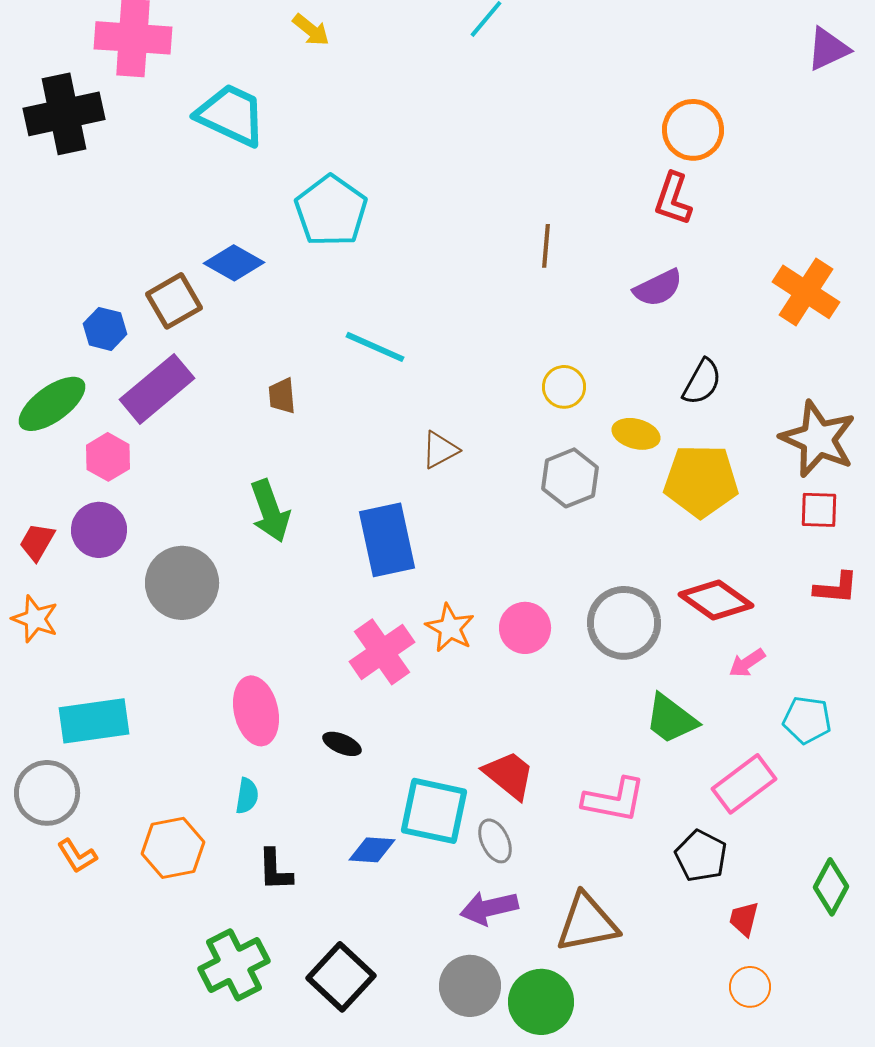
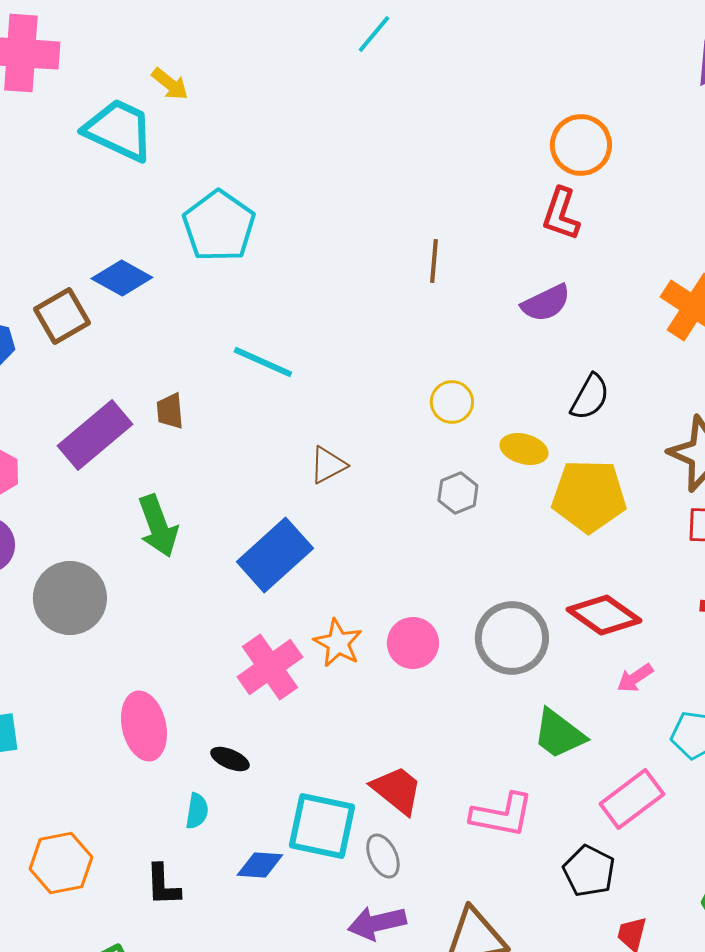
yellow arrow: (311, 30) -> (170, 84), moved
purple rectangle: (157, 389) -> (95, 435), moved
gray hexagon: (570, 478) -> (458, 493), size x0.7
blue rectangle: (387, 540) -> (275, 555), turned 60
cyan semicircle: (247, 796) -> (197, 811), moved

